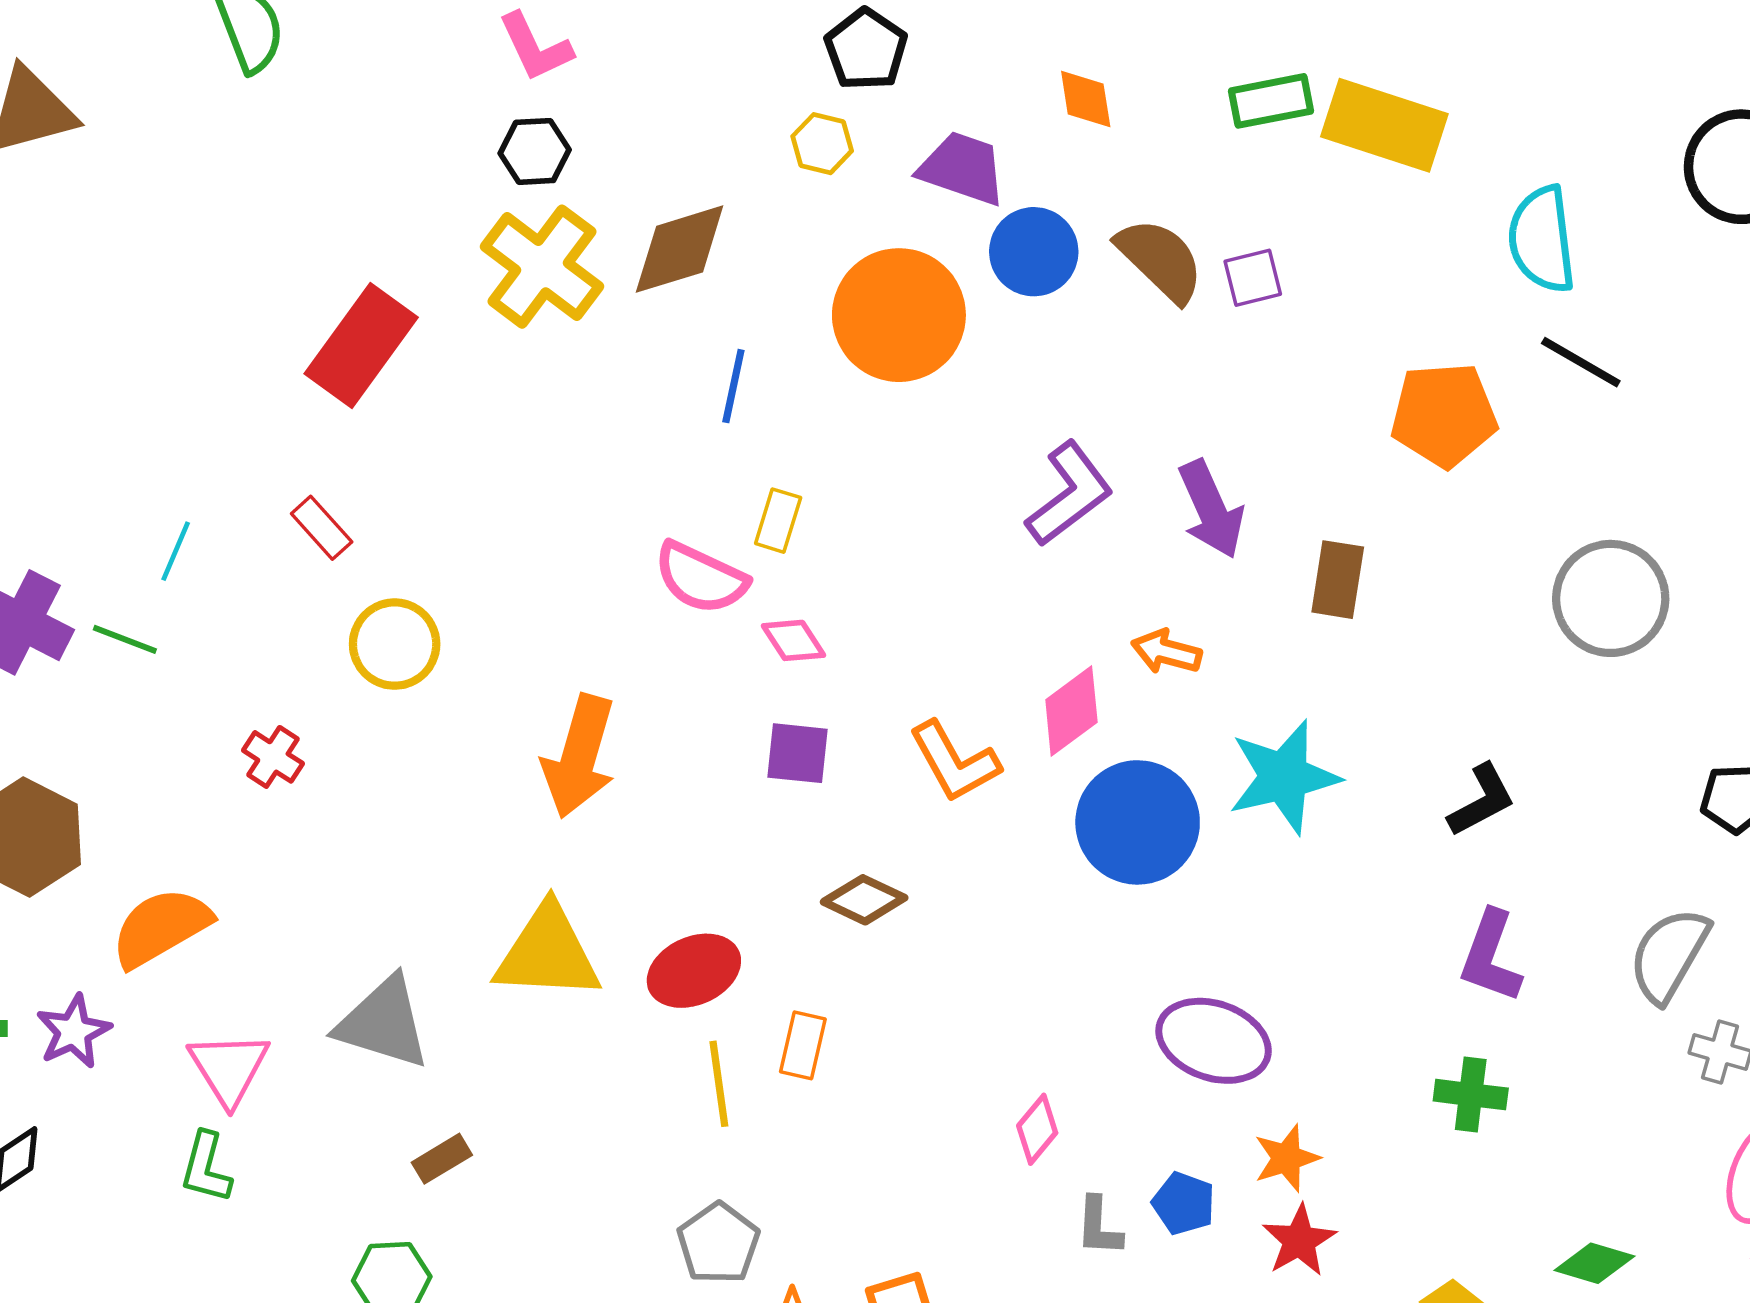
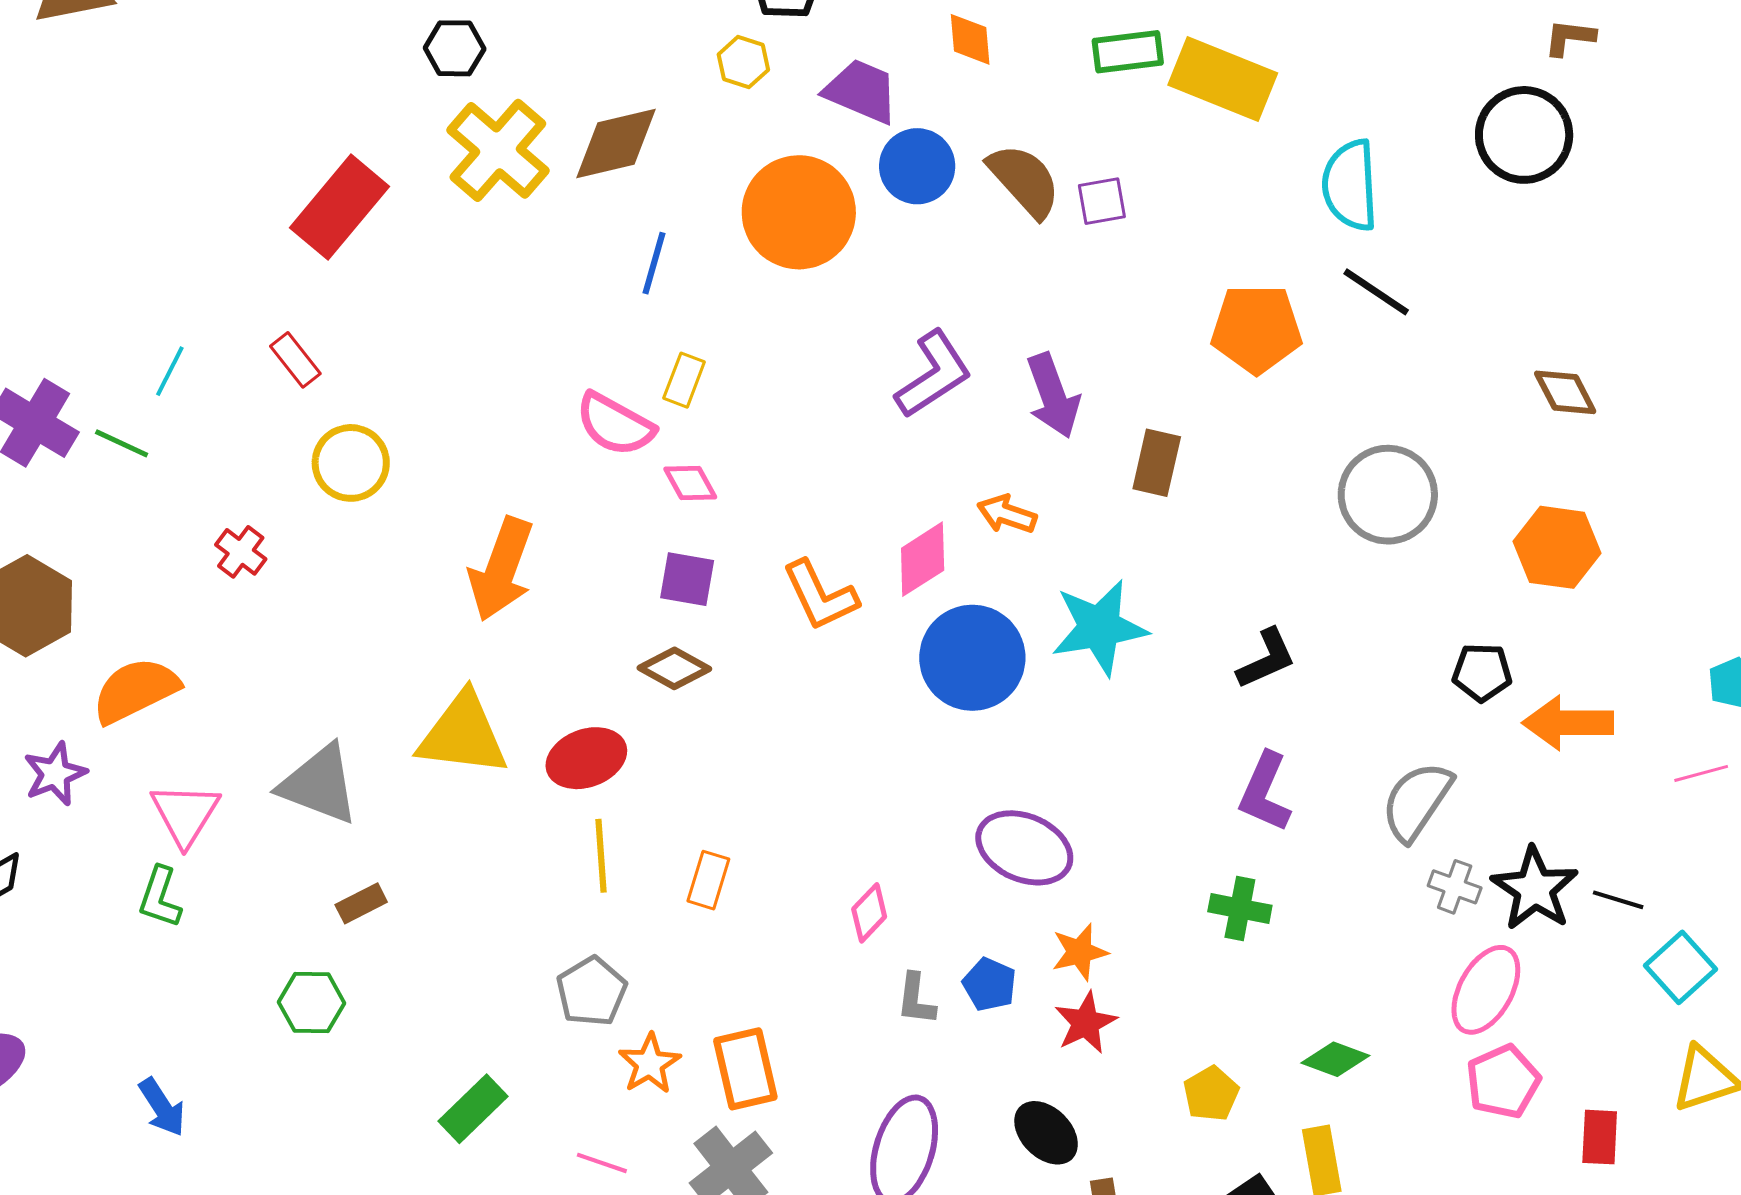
black hexagon: (535, 151) -> (455, 48), moved
brown diamond: (864, 900) -> (674, 668), moved
orange rectangle: (803, 1045) -> (708, 880), moved

